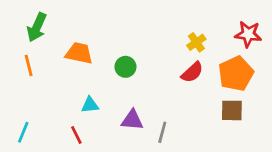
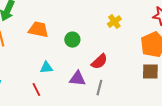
yellow cross: (196, 42) -> (114, 22), moved
red semicircle: (192, 72) -> (99, 62), moved

